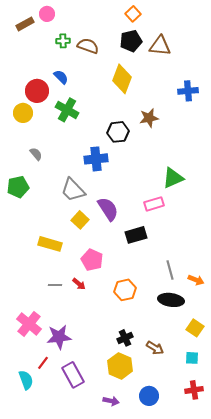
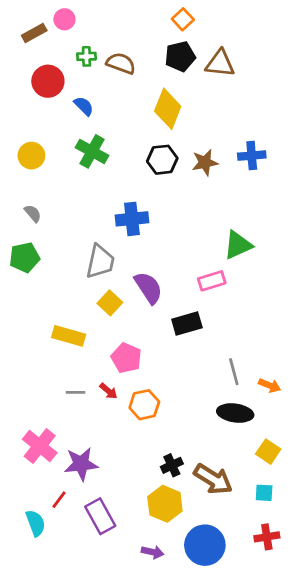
red circle: (37, 91) -> (48, 81), moved
blue cross: (188, 91) -> (252, 156), moved
black hexagon: (118, 132) -> (162, 160), moved
gray semicircle: (36, 154) -> (33, 213), moved
gray trapezoid: (73, 190) -> (100, 262), turned -124
orange hexagon: (125, 290) -> (144, 405), moved
brown arrow: (155, 348) -> (213, 479), size x1.6
blue circle: (149, 396) -> (205, 545), size x1.5

